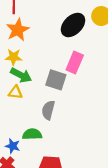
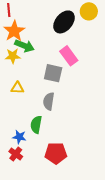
pink rectangle: (75, 63) -> (69, 56), turned -54
green arrow: (21, 75) -> (25, 46), moved
green semicircle: (32, 134) -> (36, 125), turned -72

